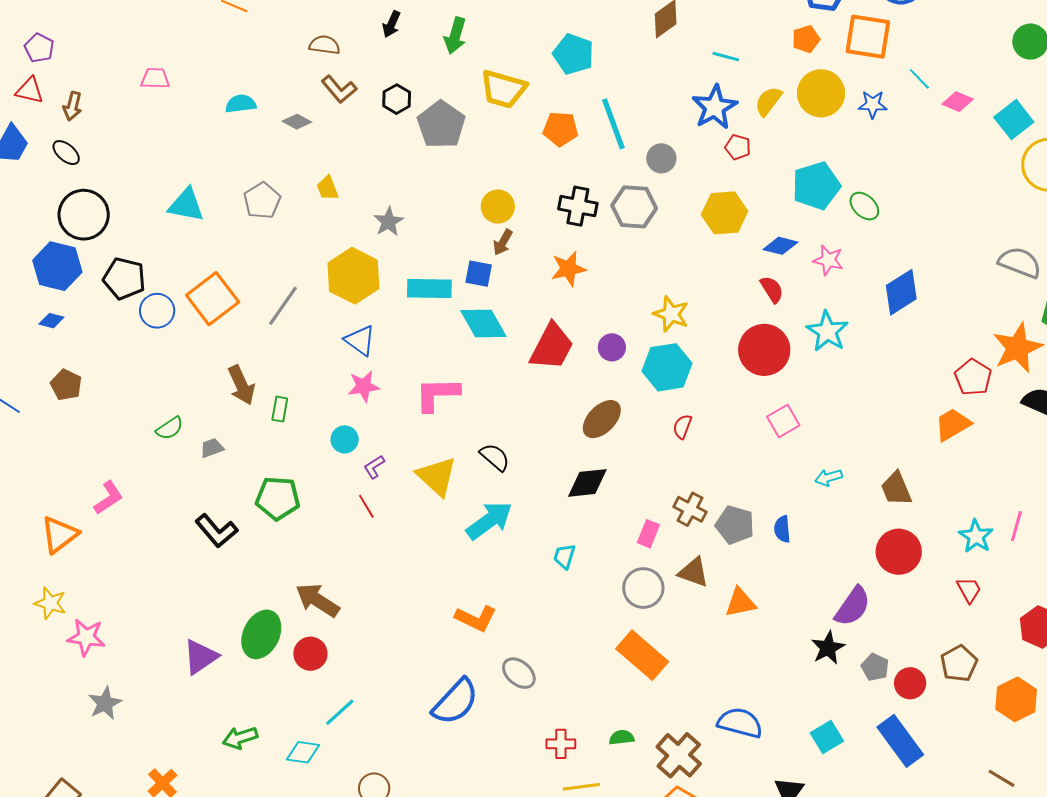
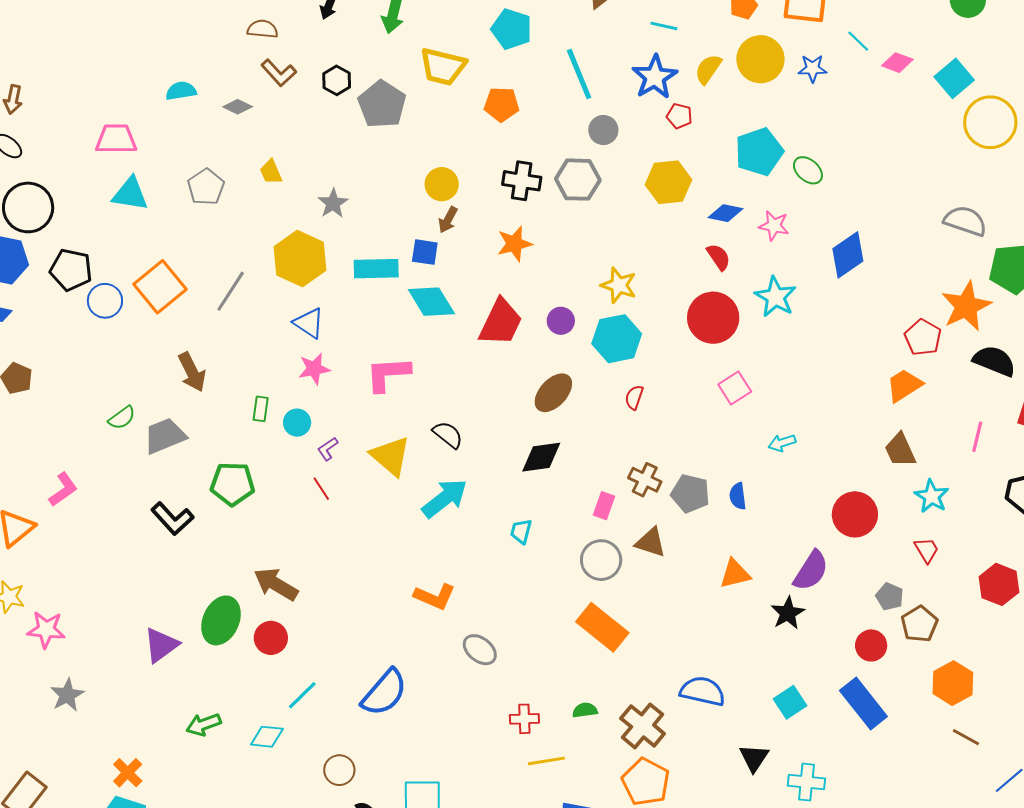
pink trapezoid: (155, 78) -> (116, 139), moved, size x1.4
cyan line: (613, 124) -> (579, 74), moved
green rectangle: (280, 409) -> (261, 409), moved
gray trapezoid: (212, 448) -> (165, 436), size x1.8
brown trapezoid: (896, 489) -> (900, 450), moved
pink line: (1016, 526) -> (977, 437), moved
orange triangle: (740, 603) -> (735, 574), moved
gray pentagon: (875, 667) -> (890, 597), moved
orange hexagon: (1016, 699) -> (953, 683), moved
blue semicircle: (455, 702) -> (384, 693), moved

